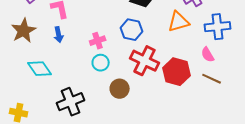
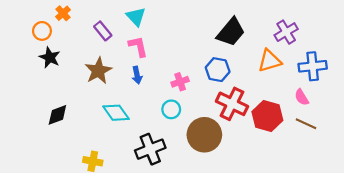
cyan circle: (101, 63) -> (171, 109), moved
brown circle: (120, 89) -> (204, 135), size x1.6

